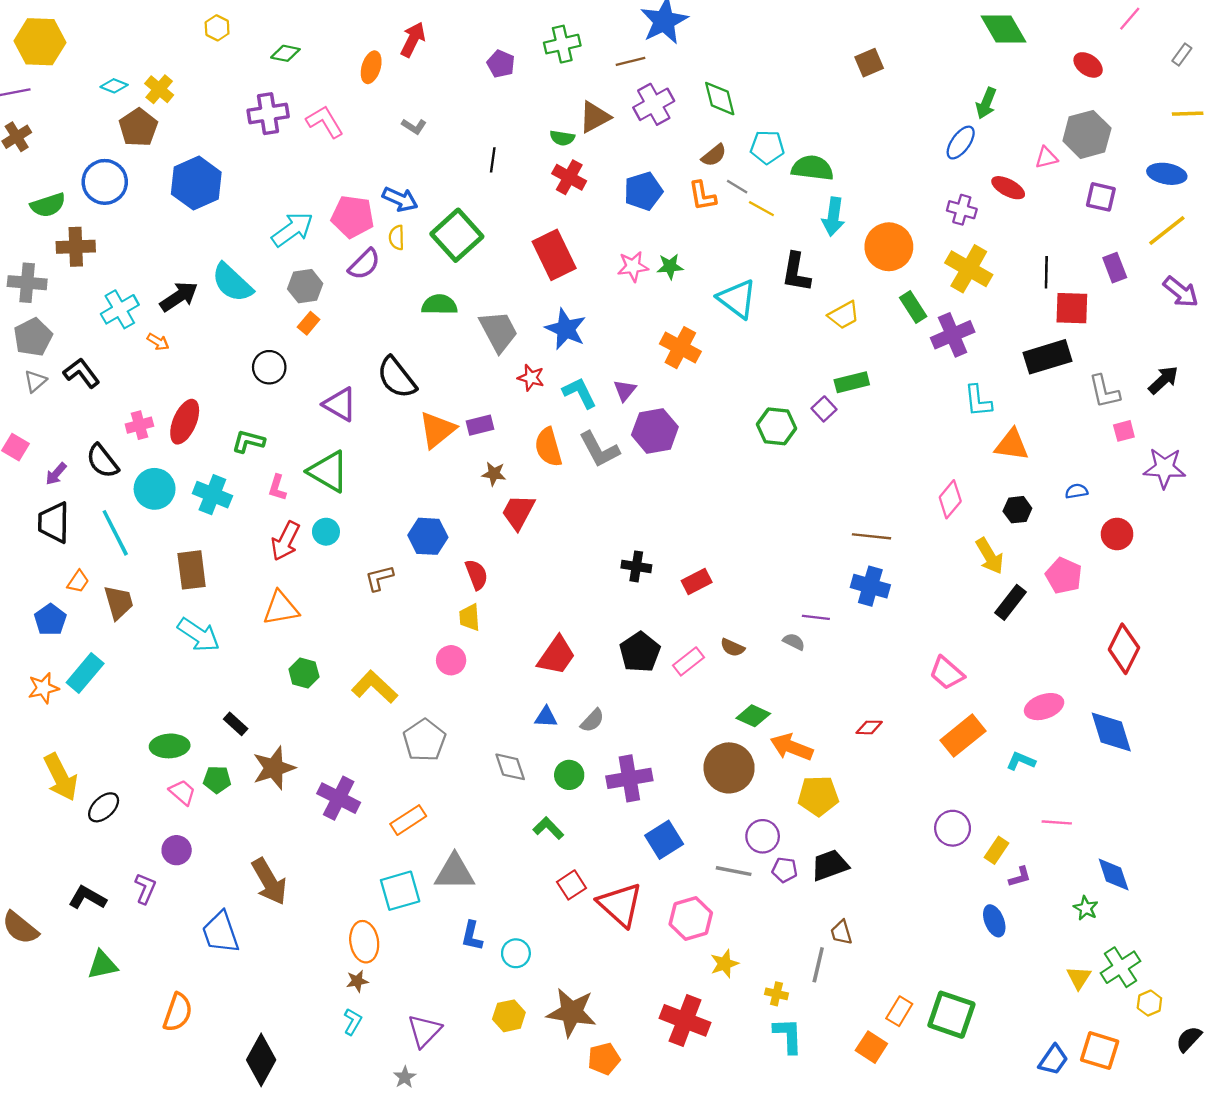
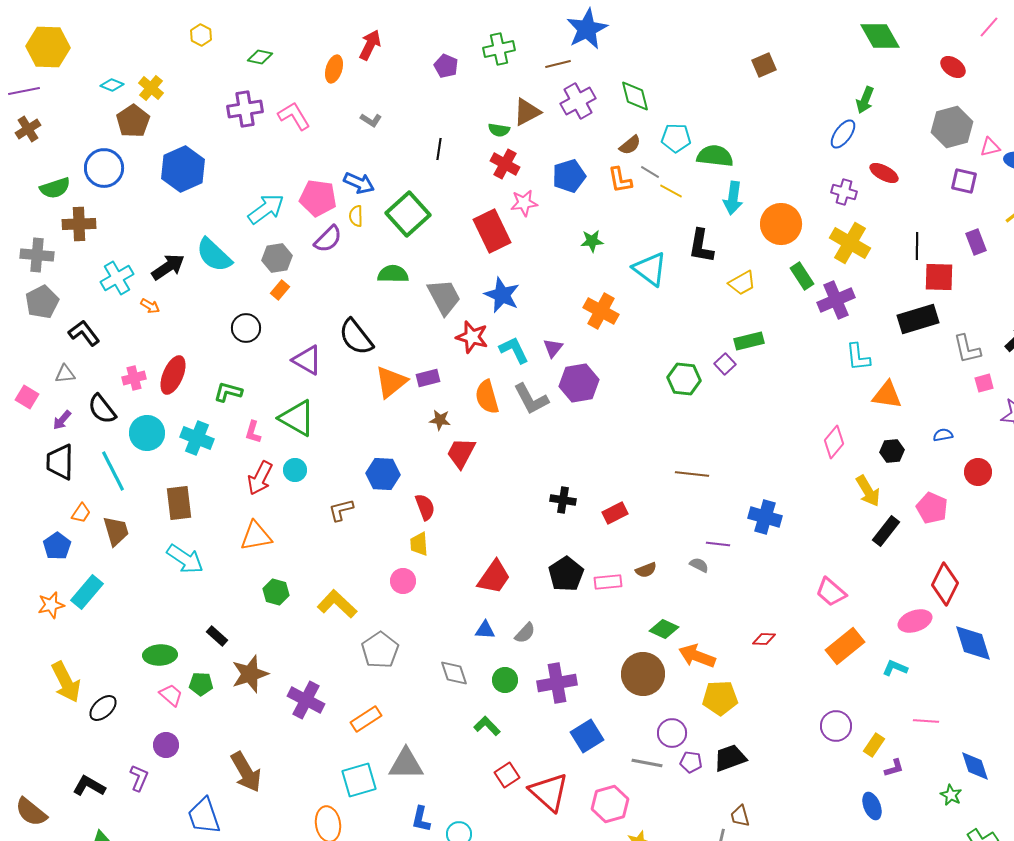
pink triangle: (1046, 158) -> (990, 147), moved
pink star: (633, 266) -> (524, 203), moved
red star: (531, 378) -> (472, 337), size x1.4
gray triangle: (35, 381) -> (65, 374), moved, turned 35
brown line: (871, 536) -> (692, 474), moved
brown semicircle: (732, 648) -> (646, 570), turned -45
red diamond: (1124, 649) -> (945, 584), moved
pink rectangle: (688, 661) -> (608, 582), turned 32

